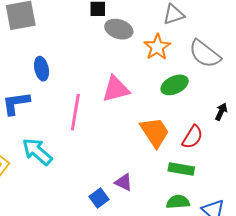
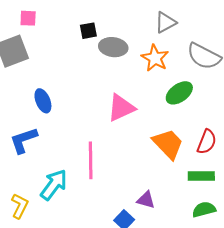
pink line: (75, 112) -> (91, 160), moved
cyan arrow: (37, 152) -> (54, 185), turned 96

